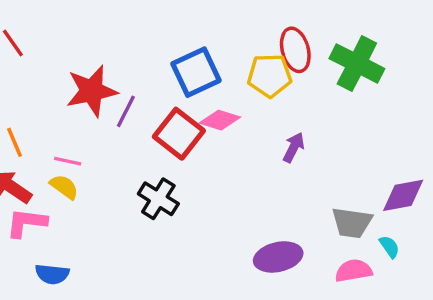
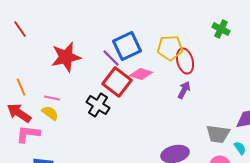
red ellipse: (295, 50) -> (185, 61), moved
green cross: (357, 64) -> (221, 29), moved, size x0.6
purple line: (126, 111) -> (111, 58), moved, turned -72
black cross: (158, 199) -> (98, 105), moved

